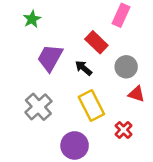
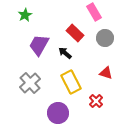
pink rectangle: (121, 15) -> (94, 12), turned -54
gray circle: (126, 67) -> (105, 38), moved

